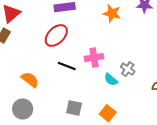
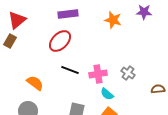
pink cross: (94, 58) -> (98, 74), moved
cyan semicircle: (111, 80) -> (107, 94), moved

